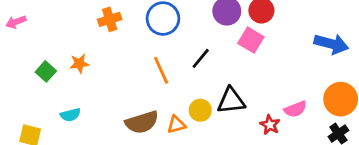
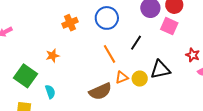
green square: (46, 71) -> (25, 76), moved, size x1.6
cyan semicircle: (70, 115) -> (50, 92), turned -88
orange triangle: (176, 125) -> (122, 77), moved
red star: (270, 125) -> (193, 55), moved

